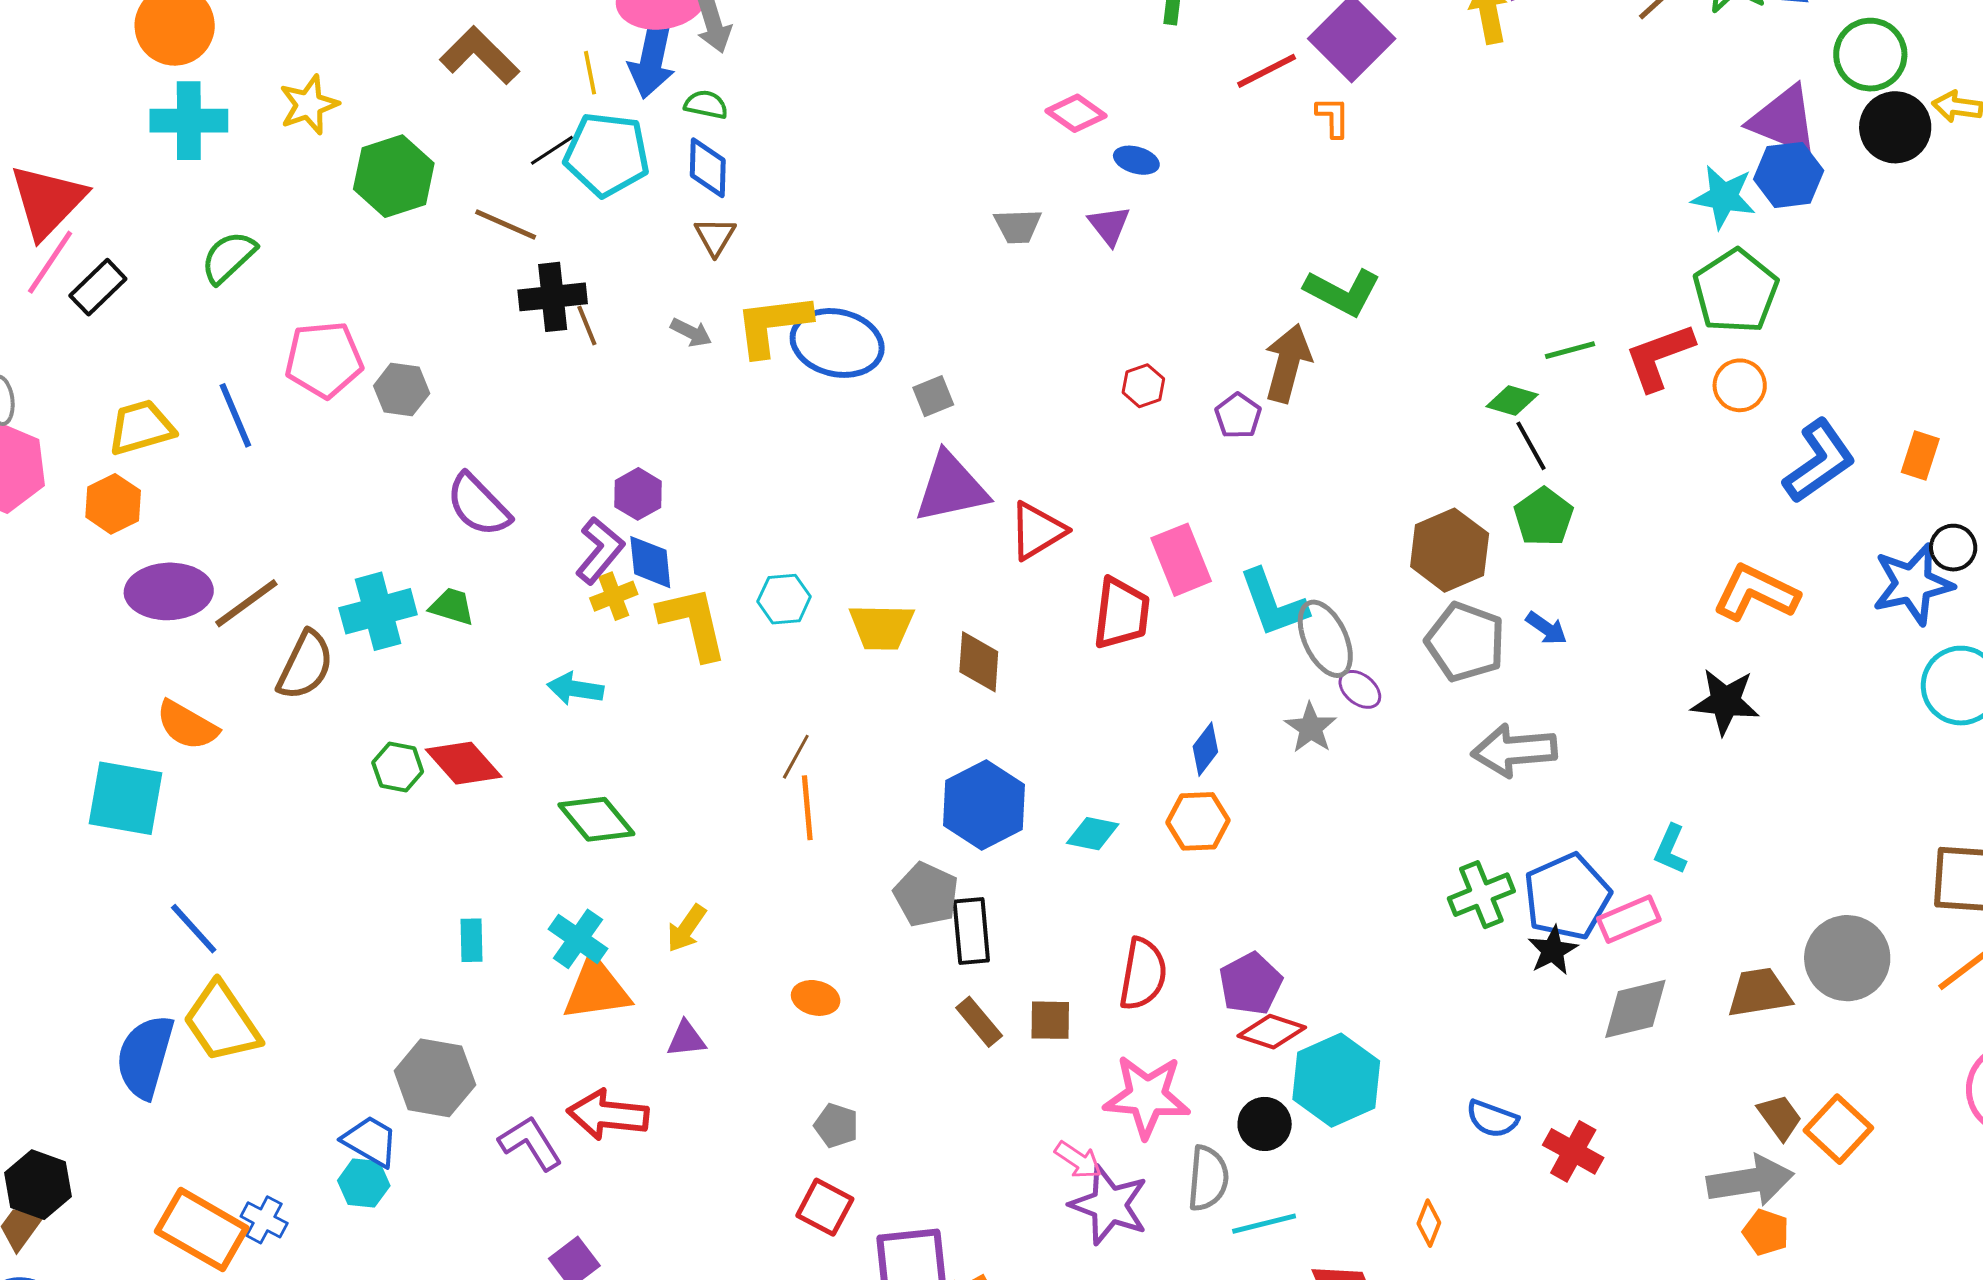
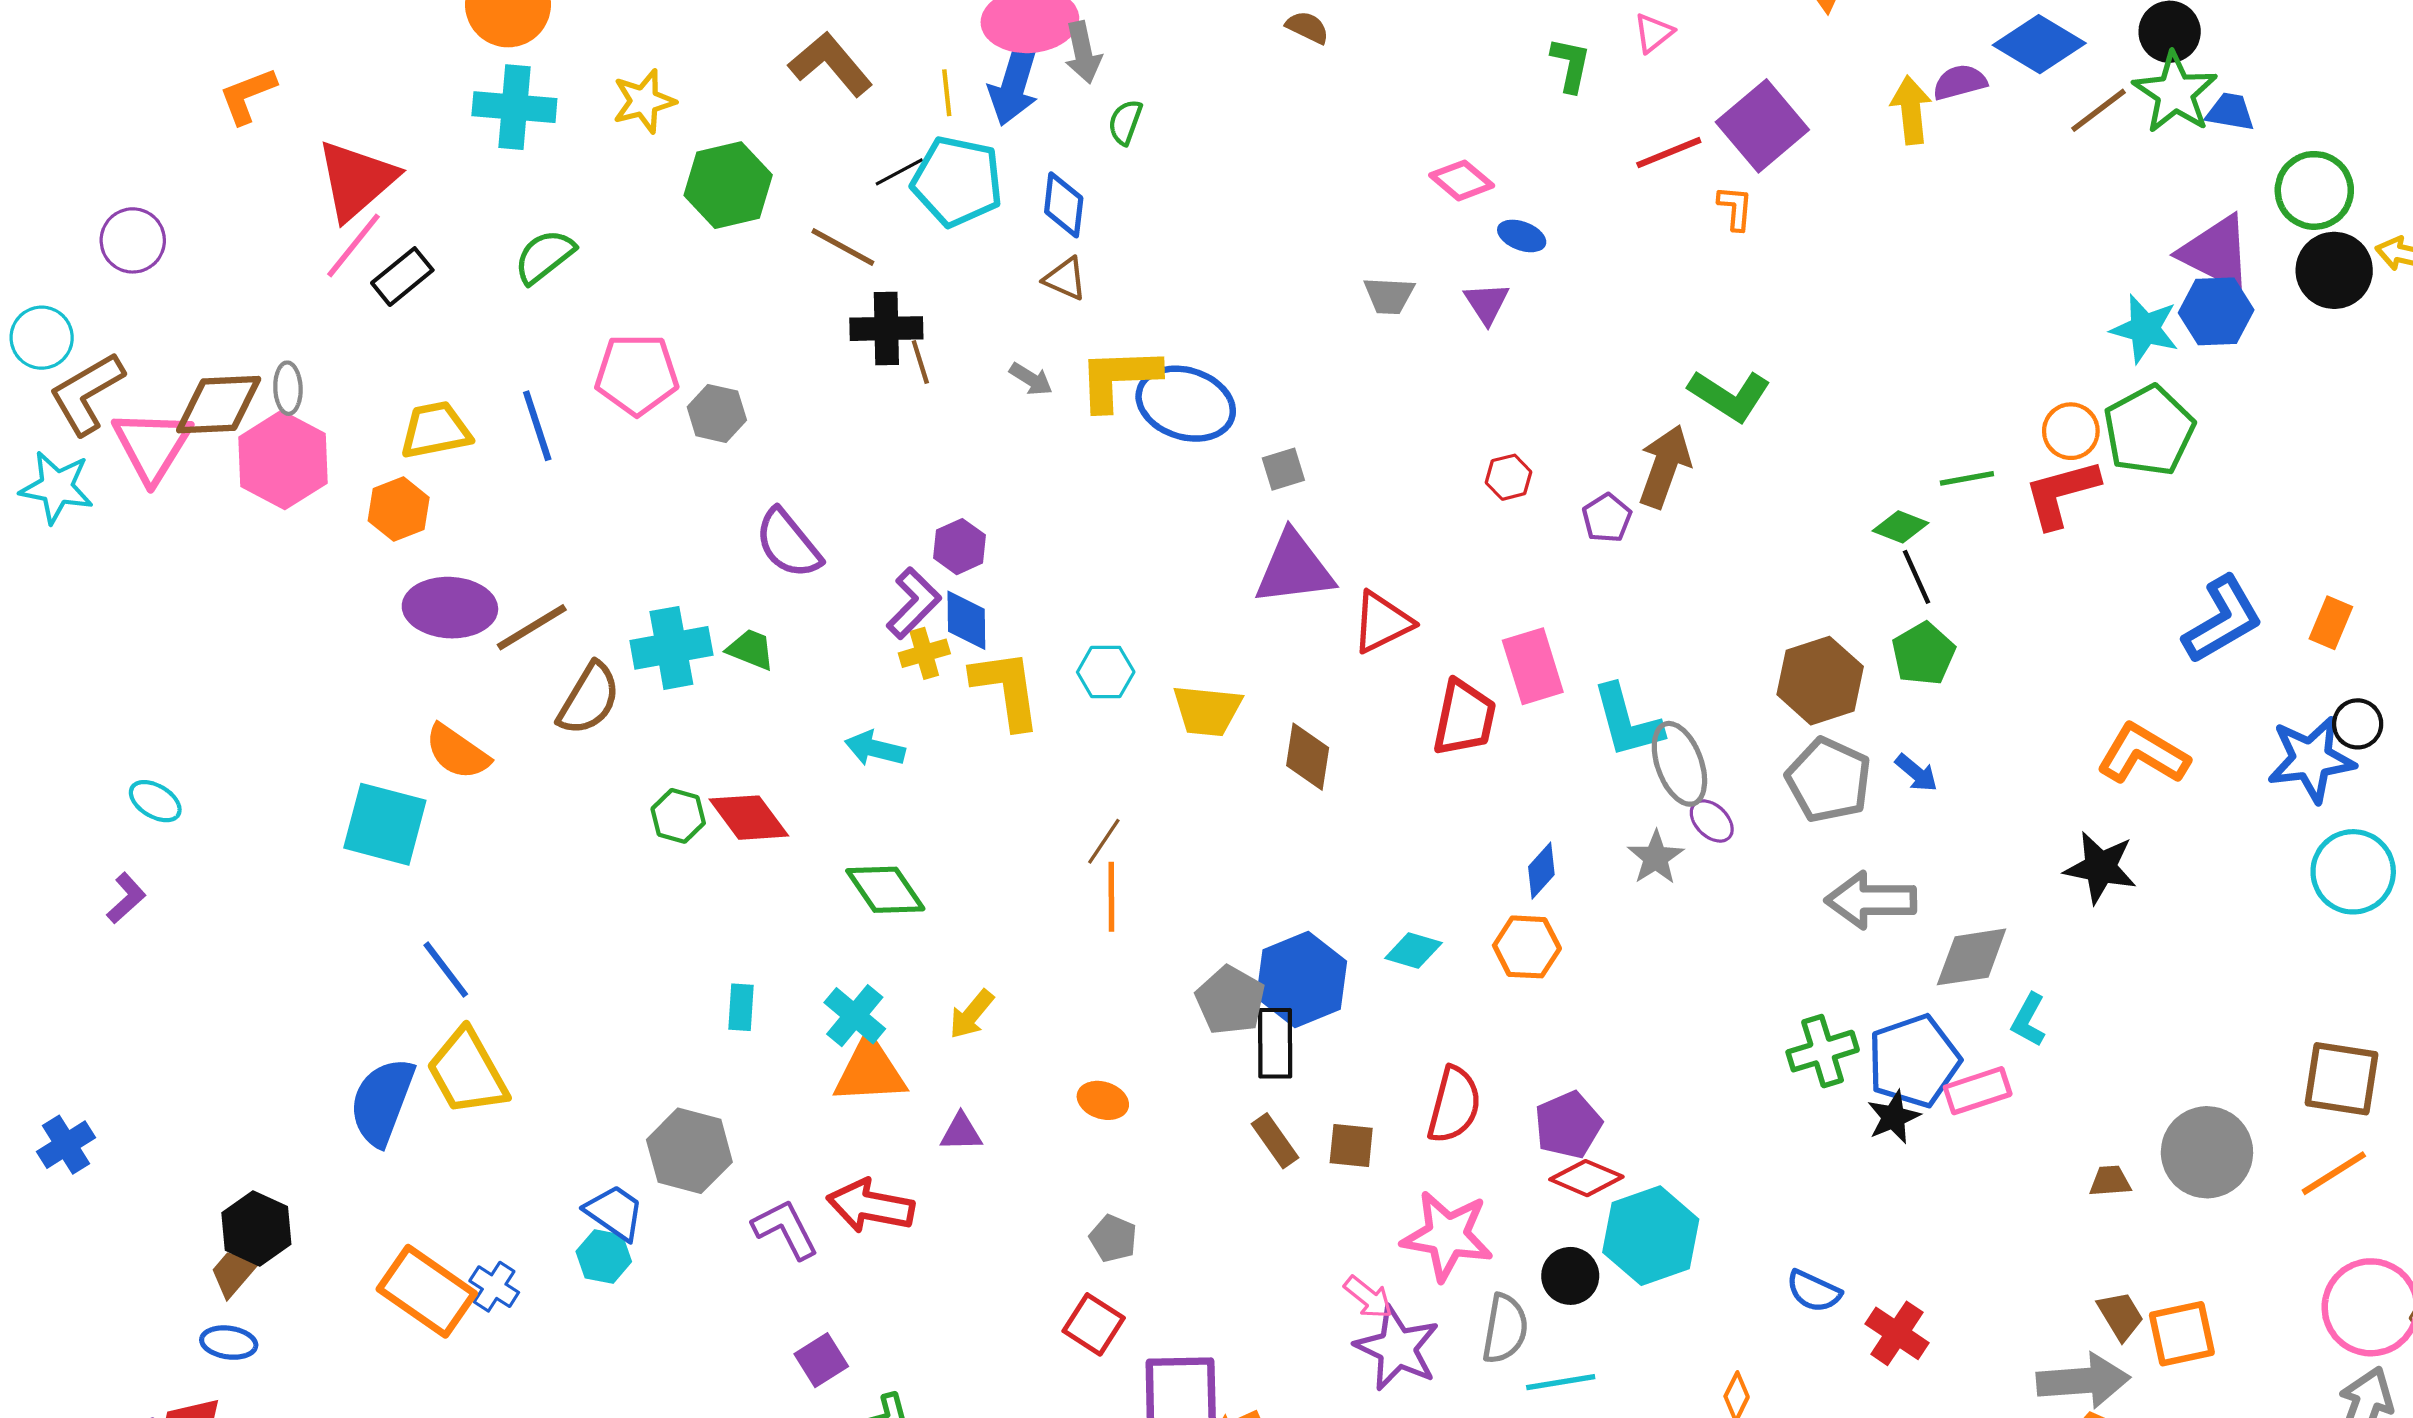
green semicircle: (706, 105) -> (1125, 122), moved, turned -87
brown triangle: (715, 236) -> (1065, 279), turned -42
orange circle: (1740, 385) -> (2071, 431), moved
blue hexagon: (984, 805) -> (1302, 980), moved
brown trapezoid: (1759, 993) -> (2110, 1181), size x0.6
gray diamond: (1635, 1009) -> (1972, 957), moved
orange square: (1838, 1129) -> (2182, 1334), turned 30

